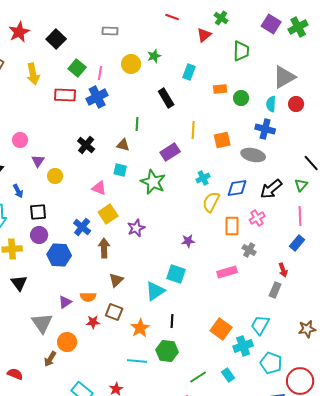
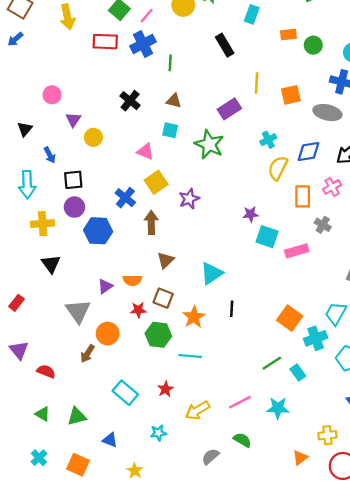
pink line: (100, 73) -> (147, 16), turned 32
green line: (137, 124) -> (170, 63), moved
cyan square: (176, 274) -> (267, 237), moved
green hexagon: (167, 351) -> (158, 335), moved
green line: (198, 377) -> (272, 363), moved

